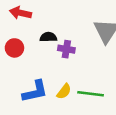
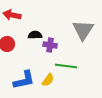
green line: (91, 94) -> (66, 66), moved

